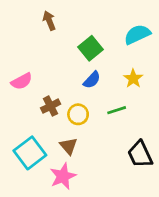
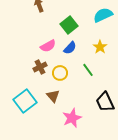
pink semicircle: (22, 81) -> (48, 46), moved
green line: (117, 110) -> (88, 70), turned 72
pink star: (63, 176) -> (72, 118), moved

